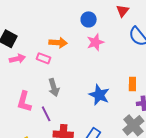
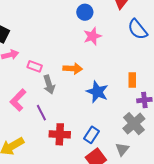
orange arrow: (58, 43) -> (73, 69), moved
pink rectangle: (44, 58) -> (35, 66), moved
pink L-shape: (24, 102) -> (18, 100), turned 30

